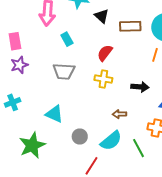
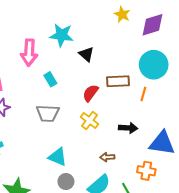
brown rectangle: (130, 26) -> (118, 81), moved
yellow cross: (103, 79) -> (90, 121), turned 30
cyan triangle: (54, 114) -> (58, 157), moved

